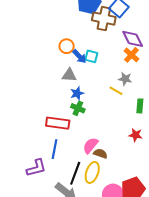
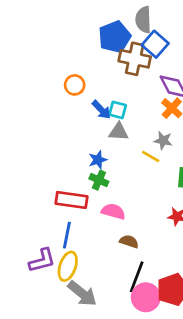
orange circle: (67, 46) -> (75, 85), moved
gray triangle: (69, 75) -> (119, 132), moved
pink semicircle: (90, 145) -> (113, 211), moved, turned 66
yellow ellipse: (92, 172) -> (68, 266), moved
black line: (75, 173) -> (137, 277), moved

